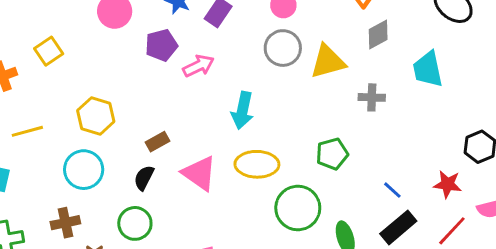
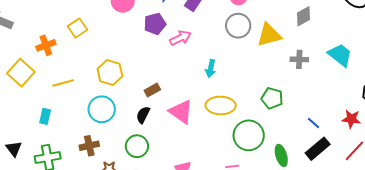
cyan trapezoid: (428, 69) -> (340, 55), moved, turned 140
cyan arrow: (243, 110) -> (211, 69), size x0.7
green pentagon: (332, 154) -> (272, 98), turned 30

